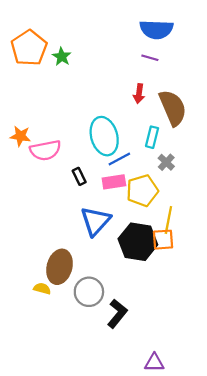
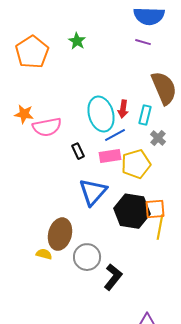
orange pentagon: (29, 48) -> (32, 52), moved
green star: (62, 57) -> (77, 41), moved
red arrow: (139, 94) -> (123, 109), moved
yellow line: (168, 220) -> (160, 227), moved

